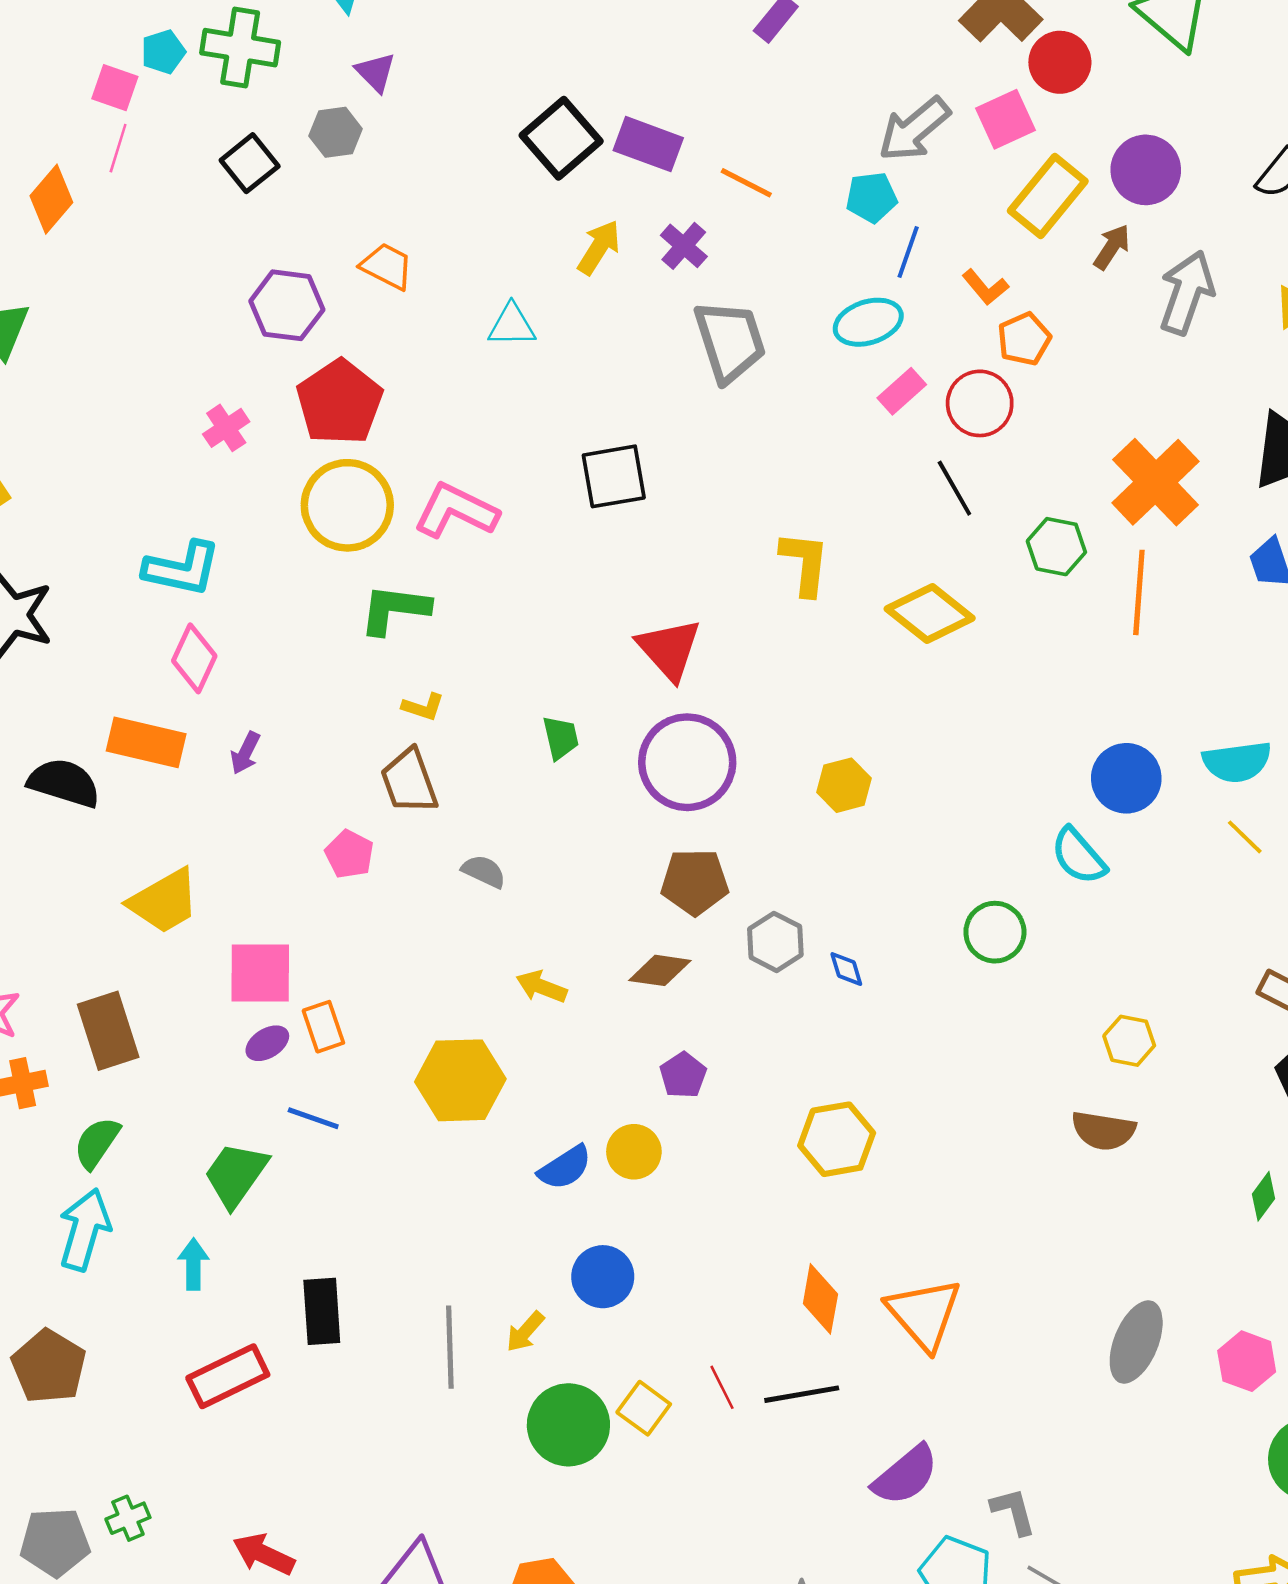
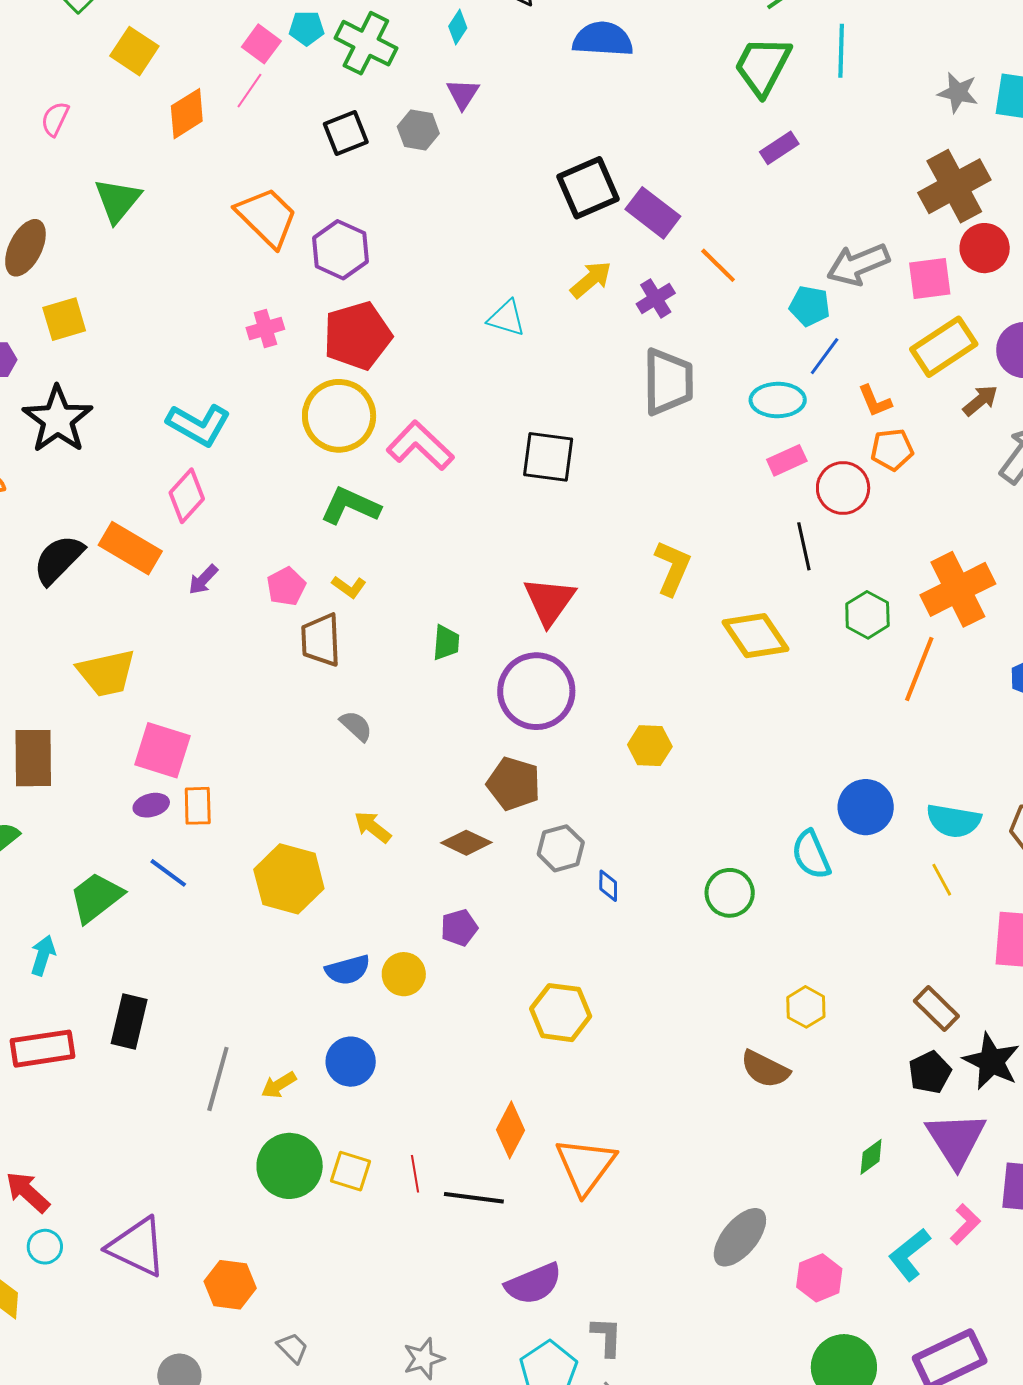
orange trapezoid: (387, 266) -> (267, 217), moved, size x1.5
black semicircle: (64, 783) -> (58, 559), turned -80
pink pentagon: (349, 854) -> (286, 586), moved
yellow square: (644, 1408) -> (351, 1171), turned -36

